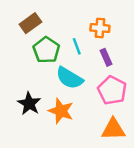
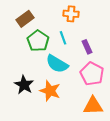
orange cross: (100, 28) -> (71, 14), moved

